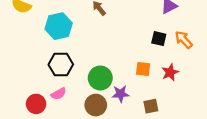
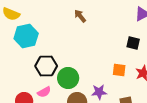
cyan hexagon: (59, 26) -> (26, 36), moved
green circle: (100, 78) -> (68, 78), moved

